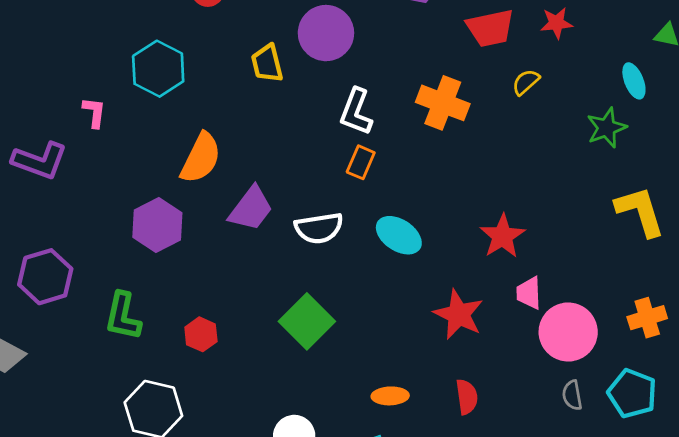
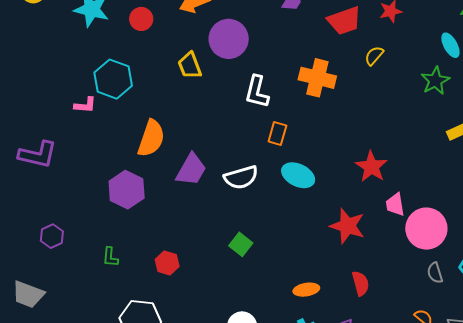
pink L-shape: (94, 113) -> (85, 105), moved, turned 95
orange rectangle: (361, 162) -> (277, 134), moved
purple hexagon: (45, 277) -> (52, 236), size x0.6
green L-shape: (123, 316) -> (110, 257), size x0.6
green square: (307, 321) -> (241, 244), size x0.6

